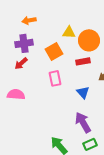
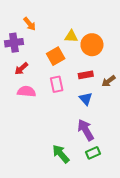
orange arrow: (29, 20) -> (30, 24), turned -120
purple cross: (24, 43) -> (14, 43), moved
red rectangle: (83, 61) -> (86, 75), moved
pink semicircle: (16, 94) -> (26, 91), moved

